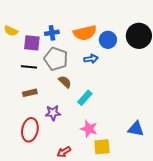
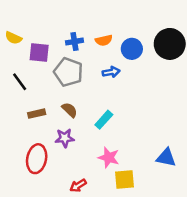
blue cross: (52, 33) -> (74, 42), moved
orange semicircle: (85, 33) -> (104, 40), size x0.6
black line: (29, 67) -> (20, 82), moved, turned 49
brown semicircle: (65, 82) -> (70, 110), moved

